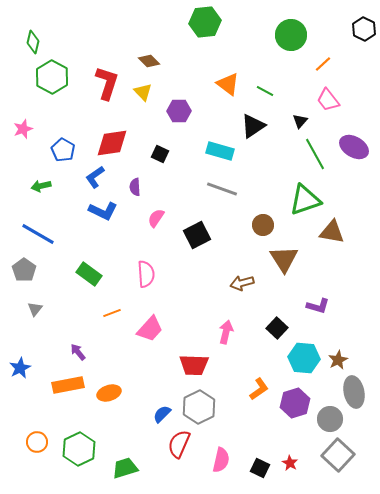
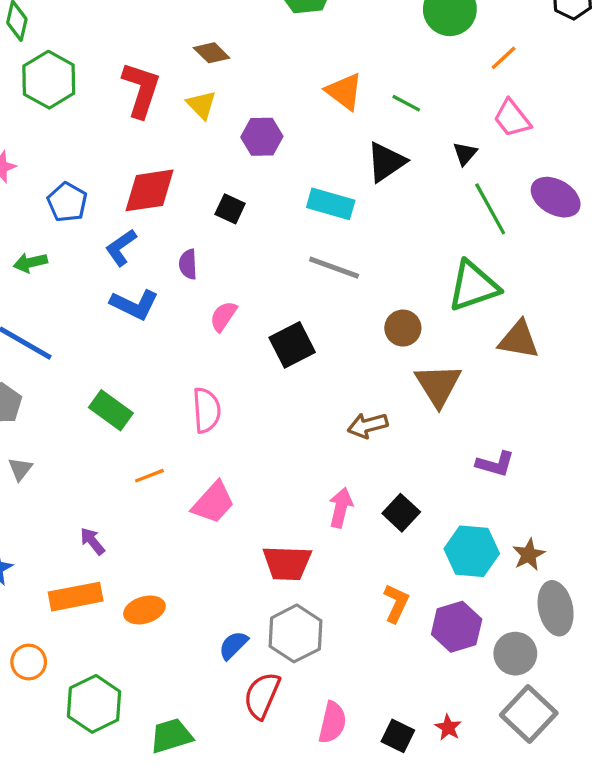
black square: (277, 328) -> (401, 513), moved
orange L-shape: (259, 389) -> (396, 603), turned -30
orange circle: (37, 442) -> (29, 662), moved

